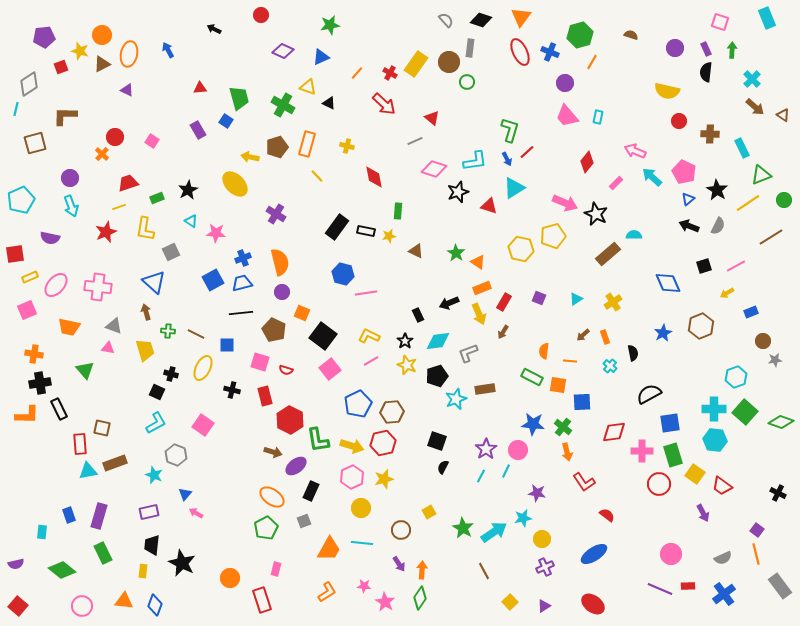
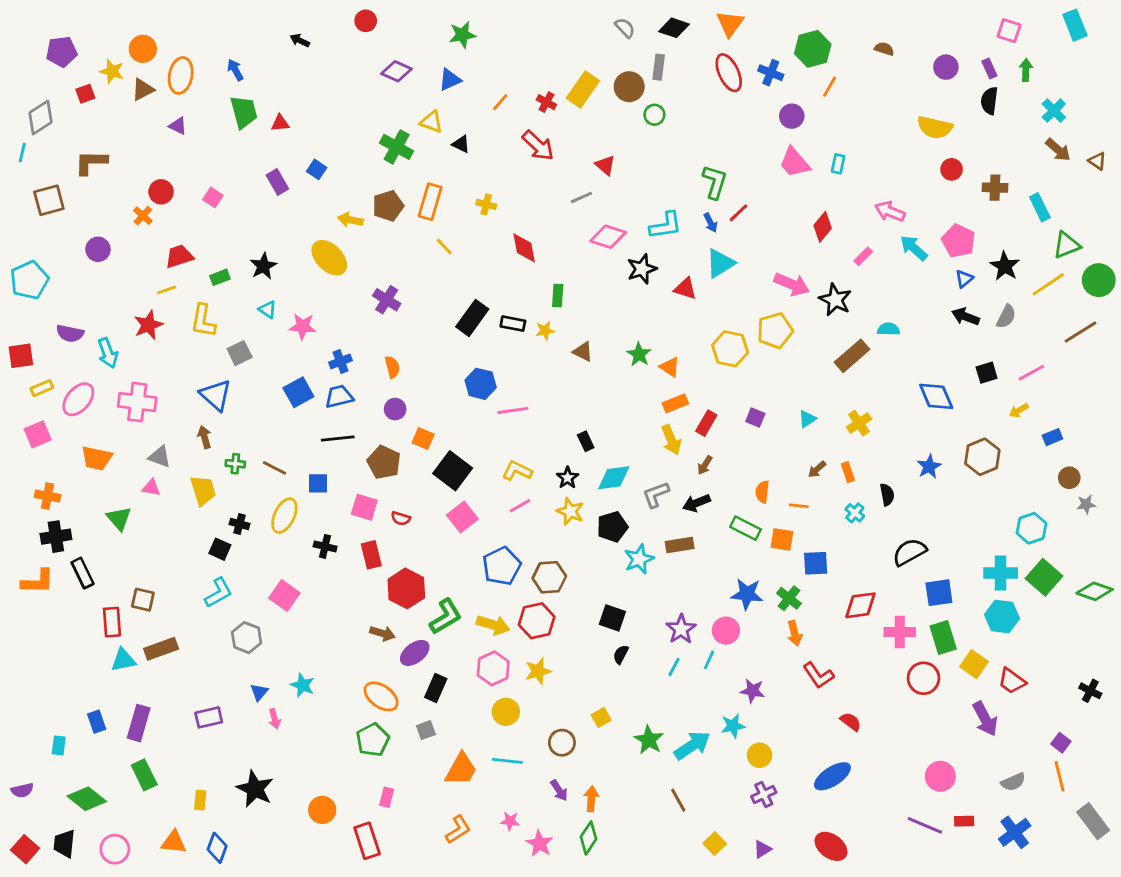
green trapezoid: (239, 98) -> (244, 112), moved
green circle: (784, 200) -> (1099, 280), size x1.5
cyan arrow: (71, 206) -> (108, 353), moved
orange semicircle: (280, 262) -> (392, 367), size x0.6
black arrow: (449, 303) -> (696, 503), moved
green L-shape: (318, 440) -> (446, 617), turned -112
cyan star: (154, 475) -> (303, 685), moved
pink arrow: (196, 513) -> (275, 719), turned -136
purple arrow: (703, 513) -> (985, 719), size x1.4
black trapezoid: (152, 545) -> (64, 844), moved

